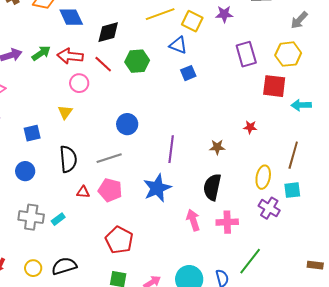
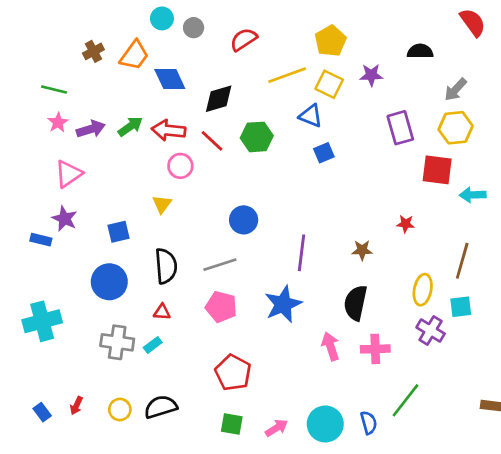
gray arrow: (299, 20) -> (456, 90), moved
blue circle: (25, 171) -> (109, 282), size x1.4
red triangle: (83, 192) -> (162, 312), moved

